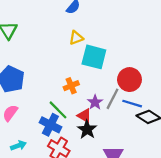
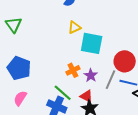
purple star: (95, 102) -> (91, 75), moved

